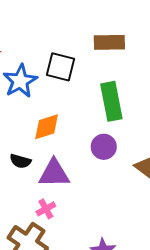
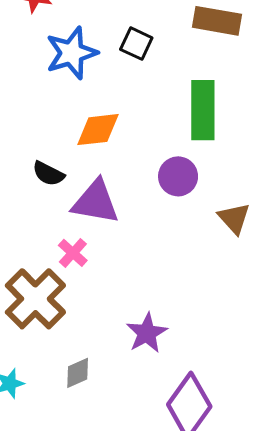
black square: (61, 67) -> (136, 44), size x0.7
pink cross: (46, 209) -> (73, 253), turned -30

